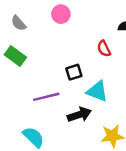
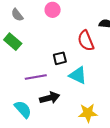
red semicircle: (104, 49) -> (86, 41), size x1.5
black arrow: (79, 115) -> (50, 98), moved

